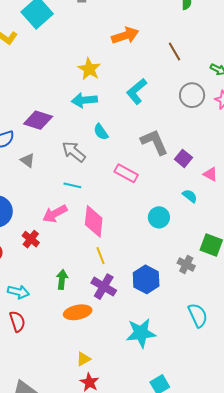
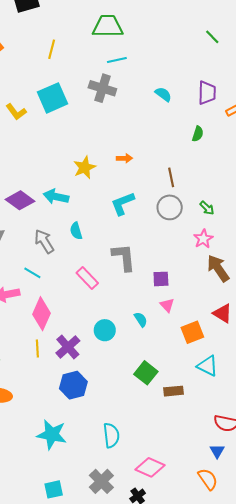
orange arrow: (125, 35) -> (124, 158), moved, size x0.6
gray circle: (192, 95) -> (170, 207), moved
cyan arrow: (84, 100) -> (56, 197), moved
purple square: (183, 158) -> (161, 279), moved, turned 30
gray cross: (186, 265) -> (101, 481), moved, size x1.4
purple cross: (104, 287) -> (68, 347), moved

